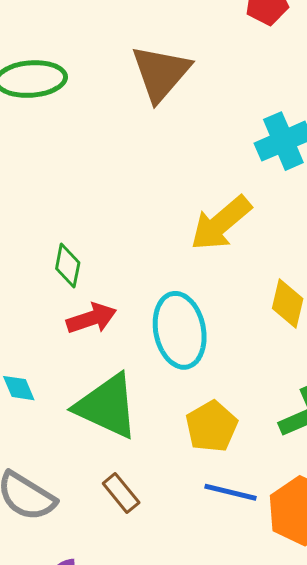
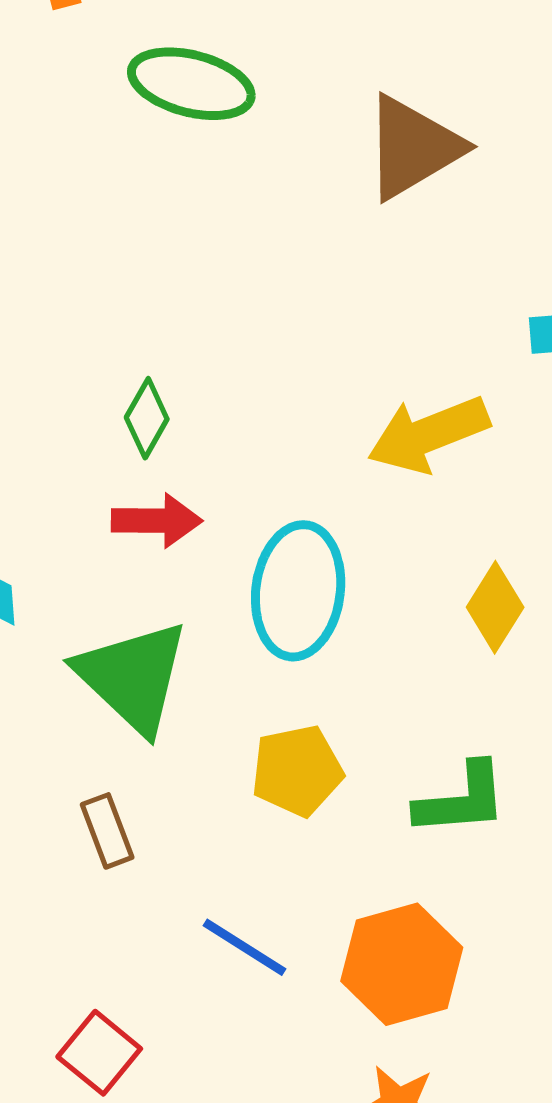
blue line: (230, 492) -> (244, 947), moved

